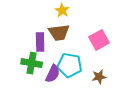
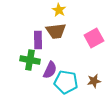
cyan pentagon: (70, 65) -> (66, 82), moved
brown star: (99, 77) -> (94, 81), moved

